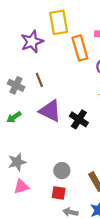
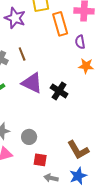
purple star: (32, 42) -> (15, 18), turned -30
gray circle: (62, 171) -> (29, 137), moved

